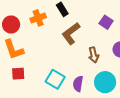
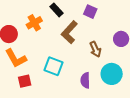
purple square: (106, 22) -> (90, 12), moved
cyan square: (55, 79) -> (54, 66), moved

